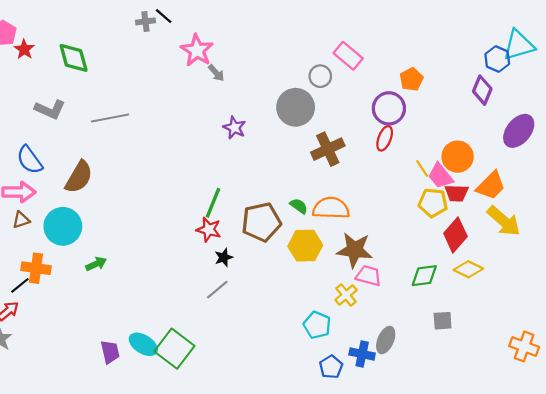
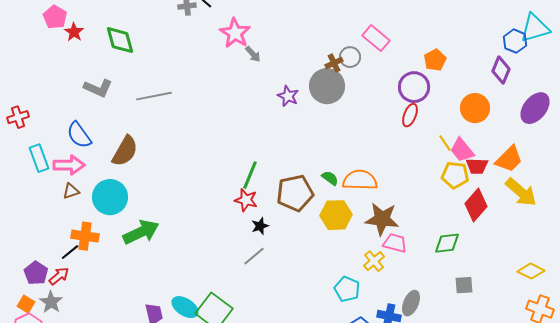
purple star: (234, 128) -> (288, 96), moved
brown cross: (328, 149) -> (334, 63), moved, size x0.6
orange circle: (458, 157) -> (475, 108), moved
green arrow: (96, 264) -> (141, 232), size x1.8
yellow diamond: (468, 269) -> (531, 271), moved

